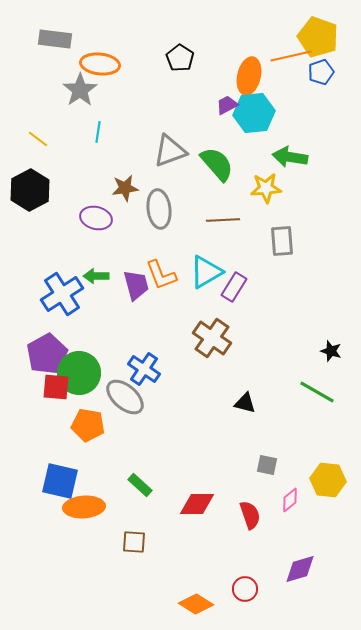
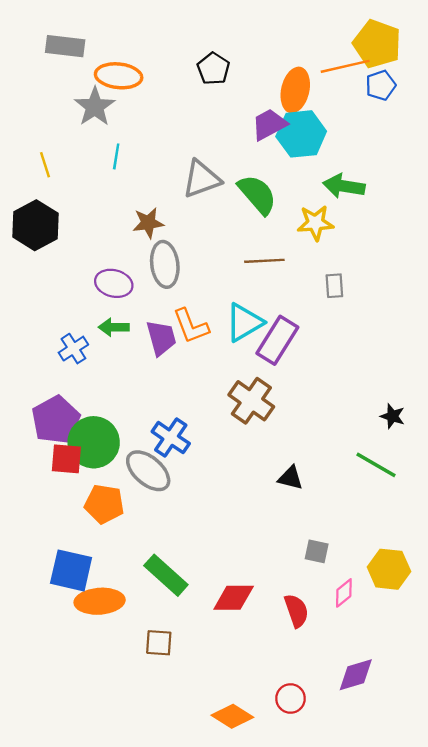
purple trapezoid: (227, 105) -> (269, 124), size x1.4
yellow line: (38, 139) -> (45, 165), turned 35
gray ellipse: (159, 209) -> (165, 264), moved
purple ellipse: (96, 218) -> (114, 283), moved
gray rectangle: (282, 241) -> (334, 286), size x0.7
purple rectangle: (234, 287) -> (277, 340), size x1.4
blue cross: (62, 294) -> (73, 349), size x0.6
green rectangle: (140, 485) -> (166, 575), size x1.5

